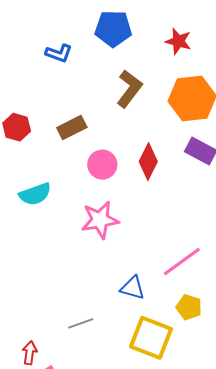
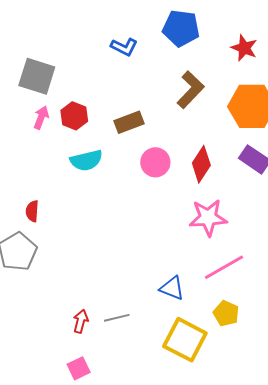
cyan semicircle: (35, 194) -> (86, 160), moved
pink star: (100, 220) -> (208, 218), moved
red arrow: (30, 353) -> (81, 321), moved

